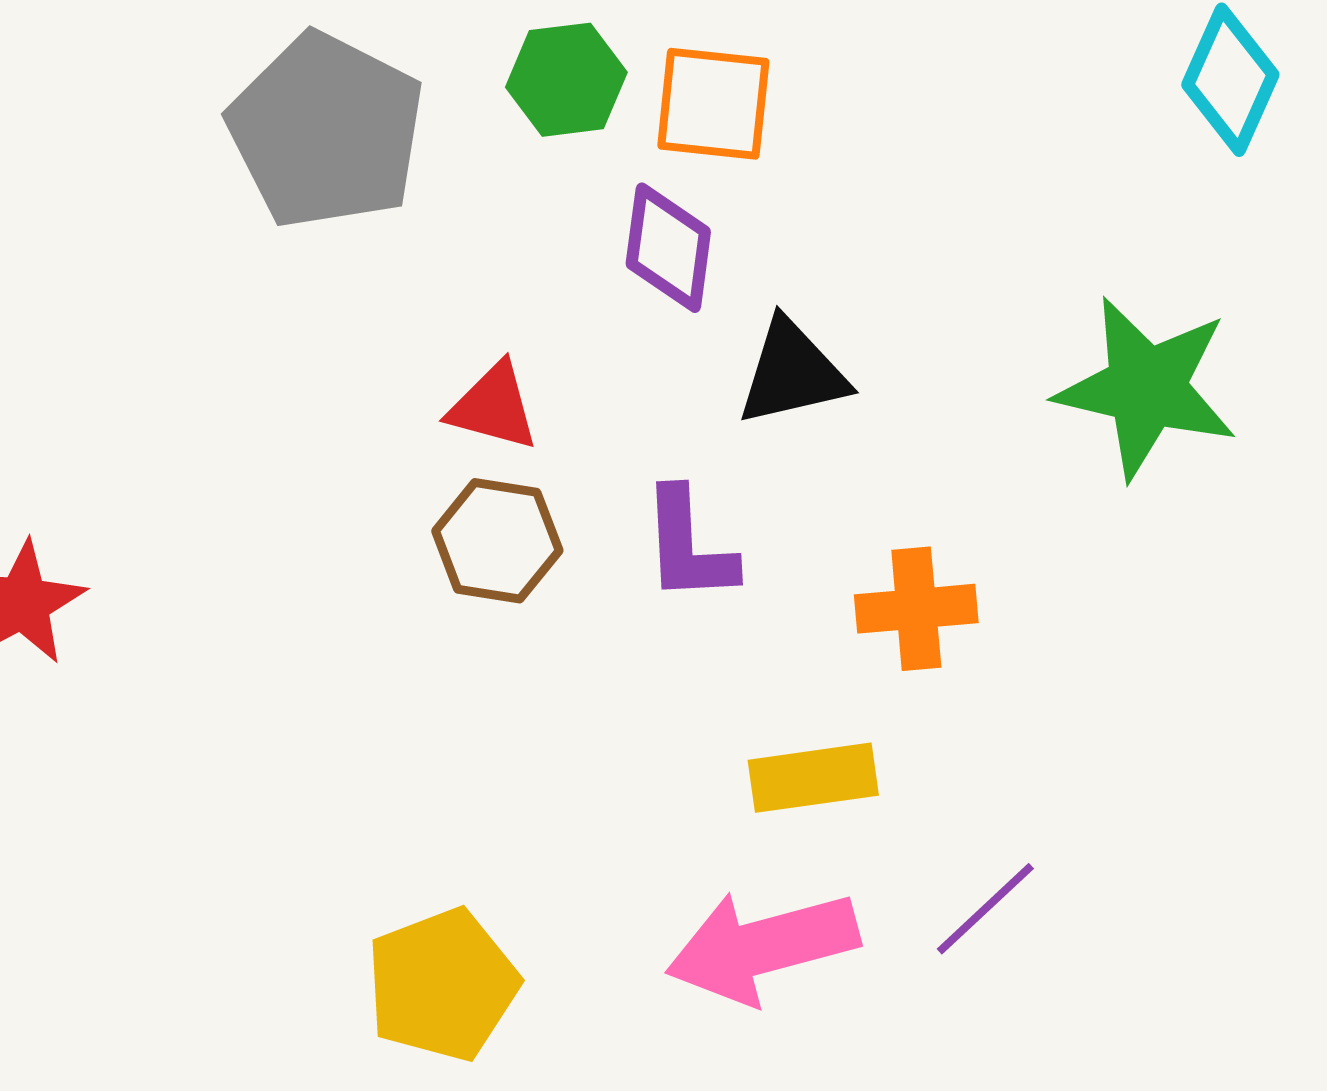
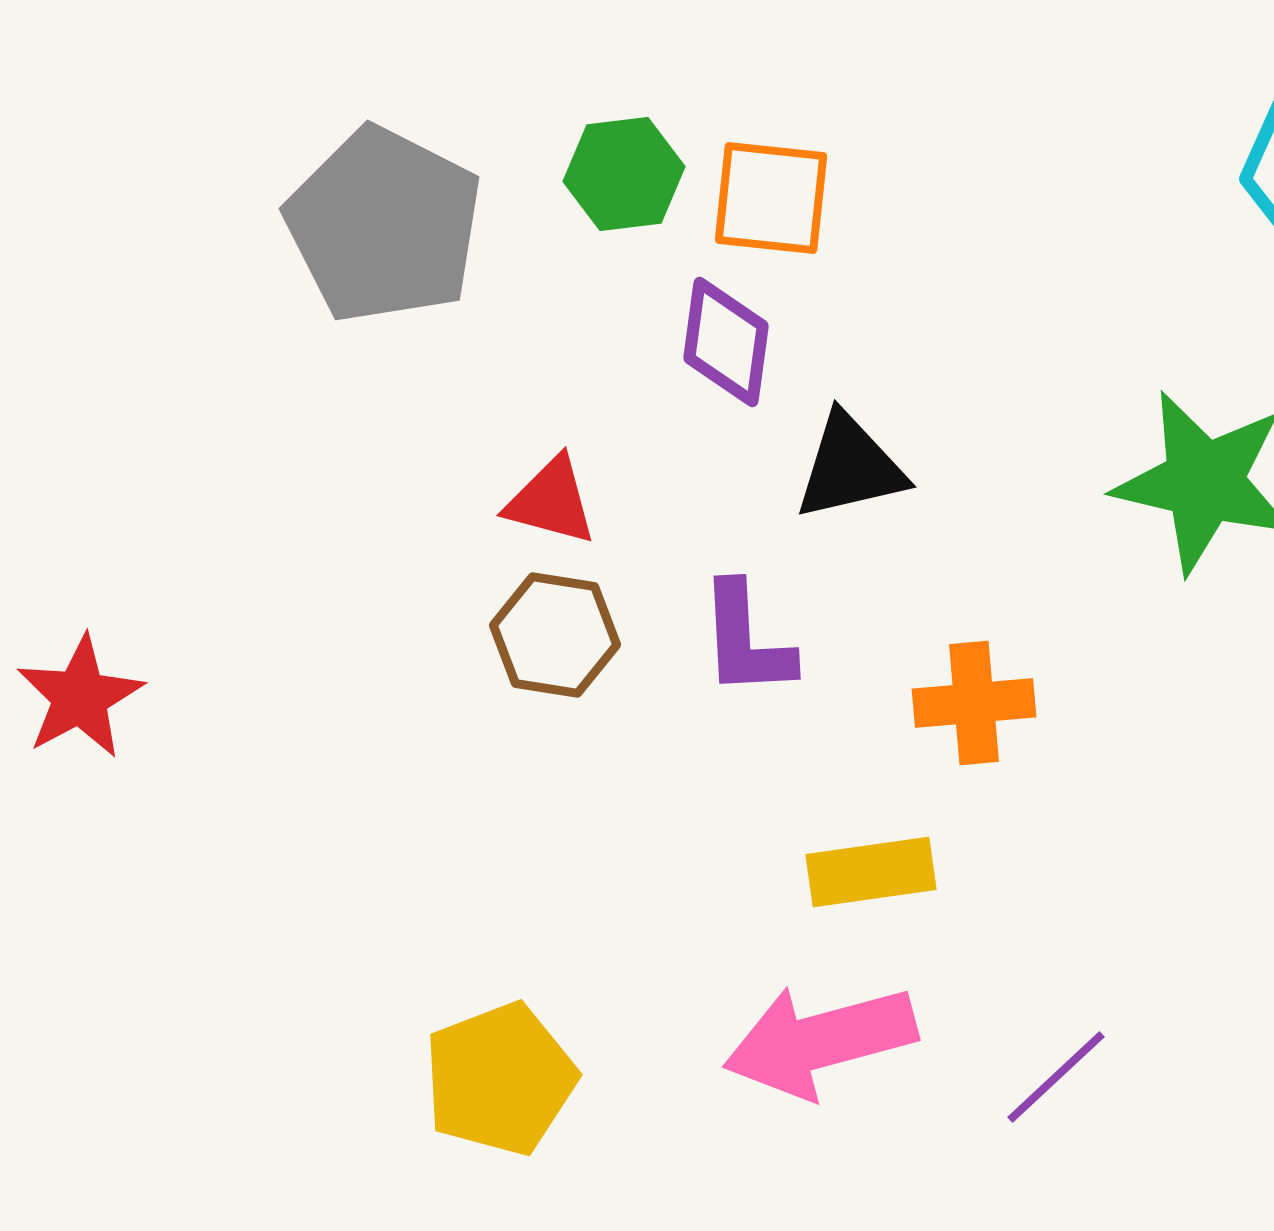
purple line: (985, 909) -> (1056, 1077), moved

